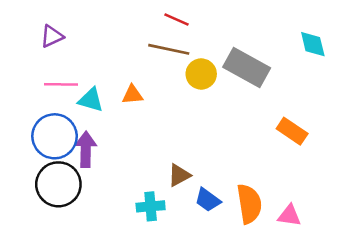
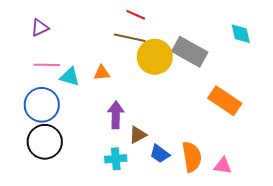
yellow circle: (201, 74) -> (155, 57), size x1.5
orange rectangle: (292, 131) -> (225, 101), size x1.4
purple arrow: (86, 149) -> (116, 115), moved

